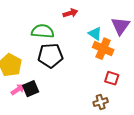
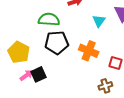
cyan triangle: (95, 34) -> (99, 21), turned 32
orange cross: (103, 49) -> (89, 51), moved

